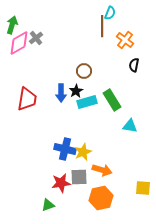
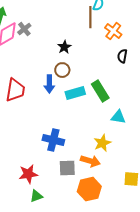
brown circle: (84, 71) -> (62, 70), moved
black star: (76, 91) -> (64, 47), moved
yellow star: (83, 152) -> (102, 143), moved
red star: (61, 183) -> (28, 174), moved

